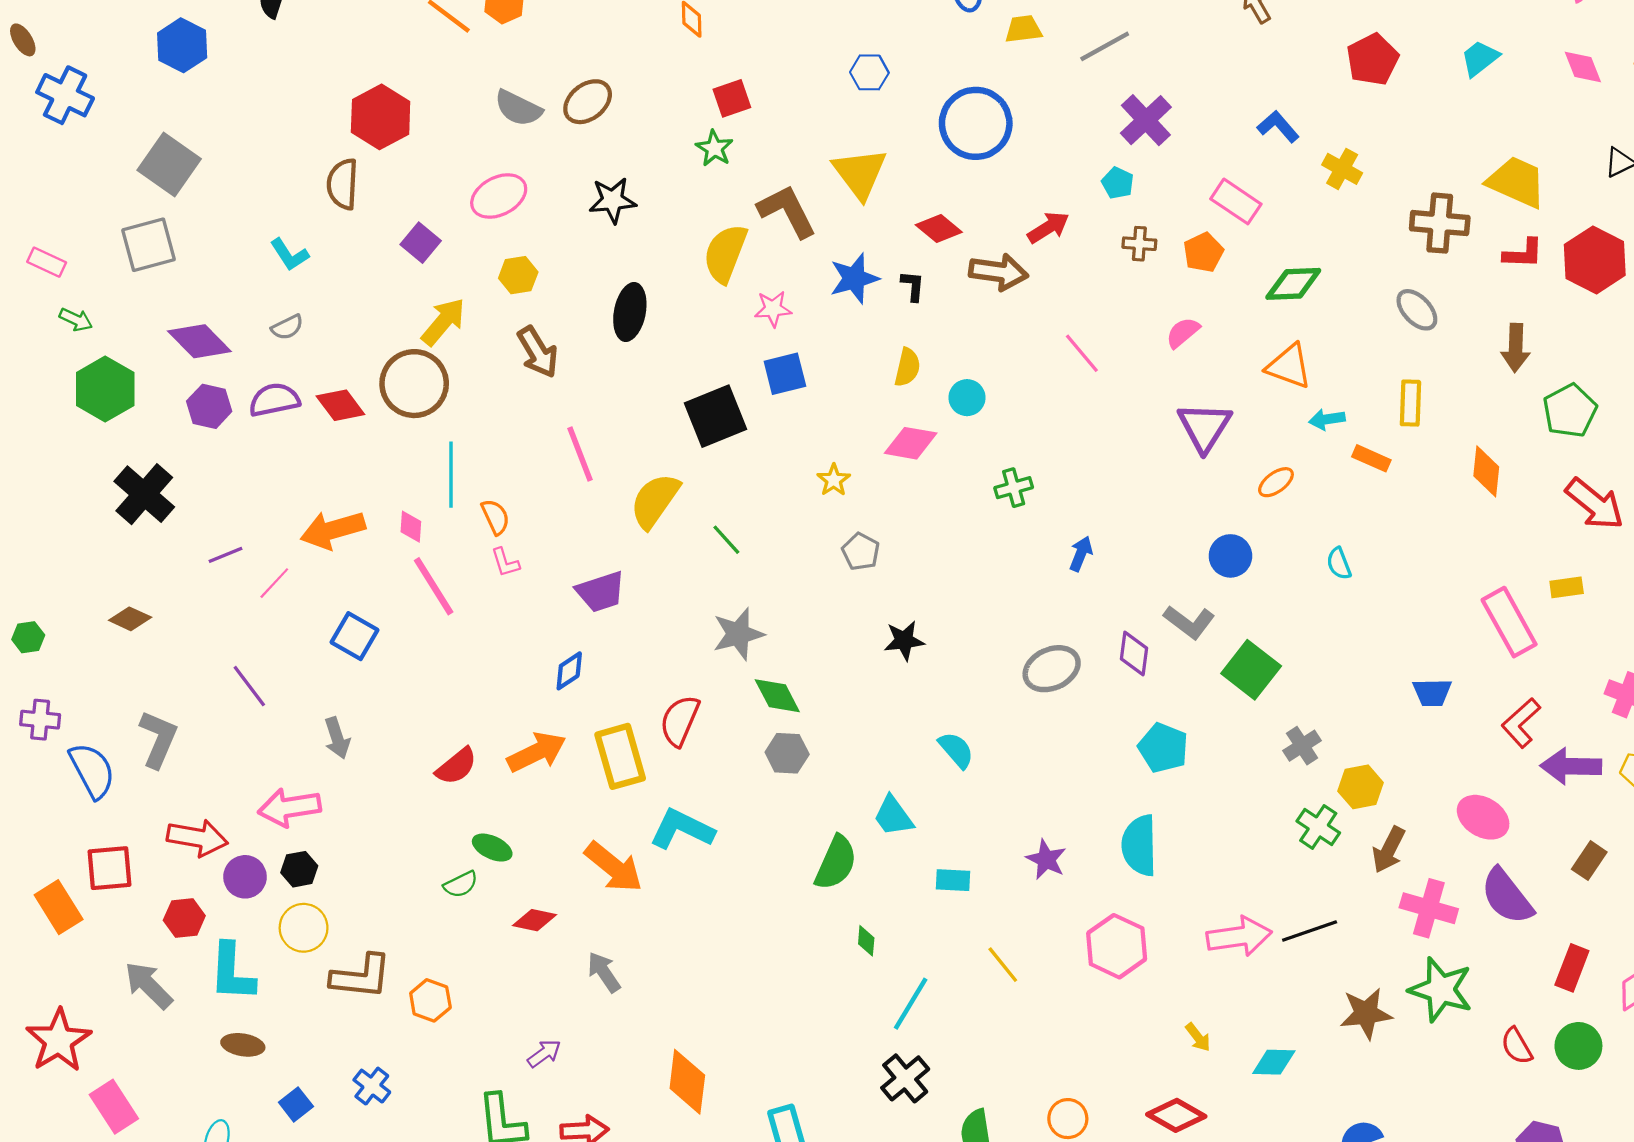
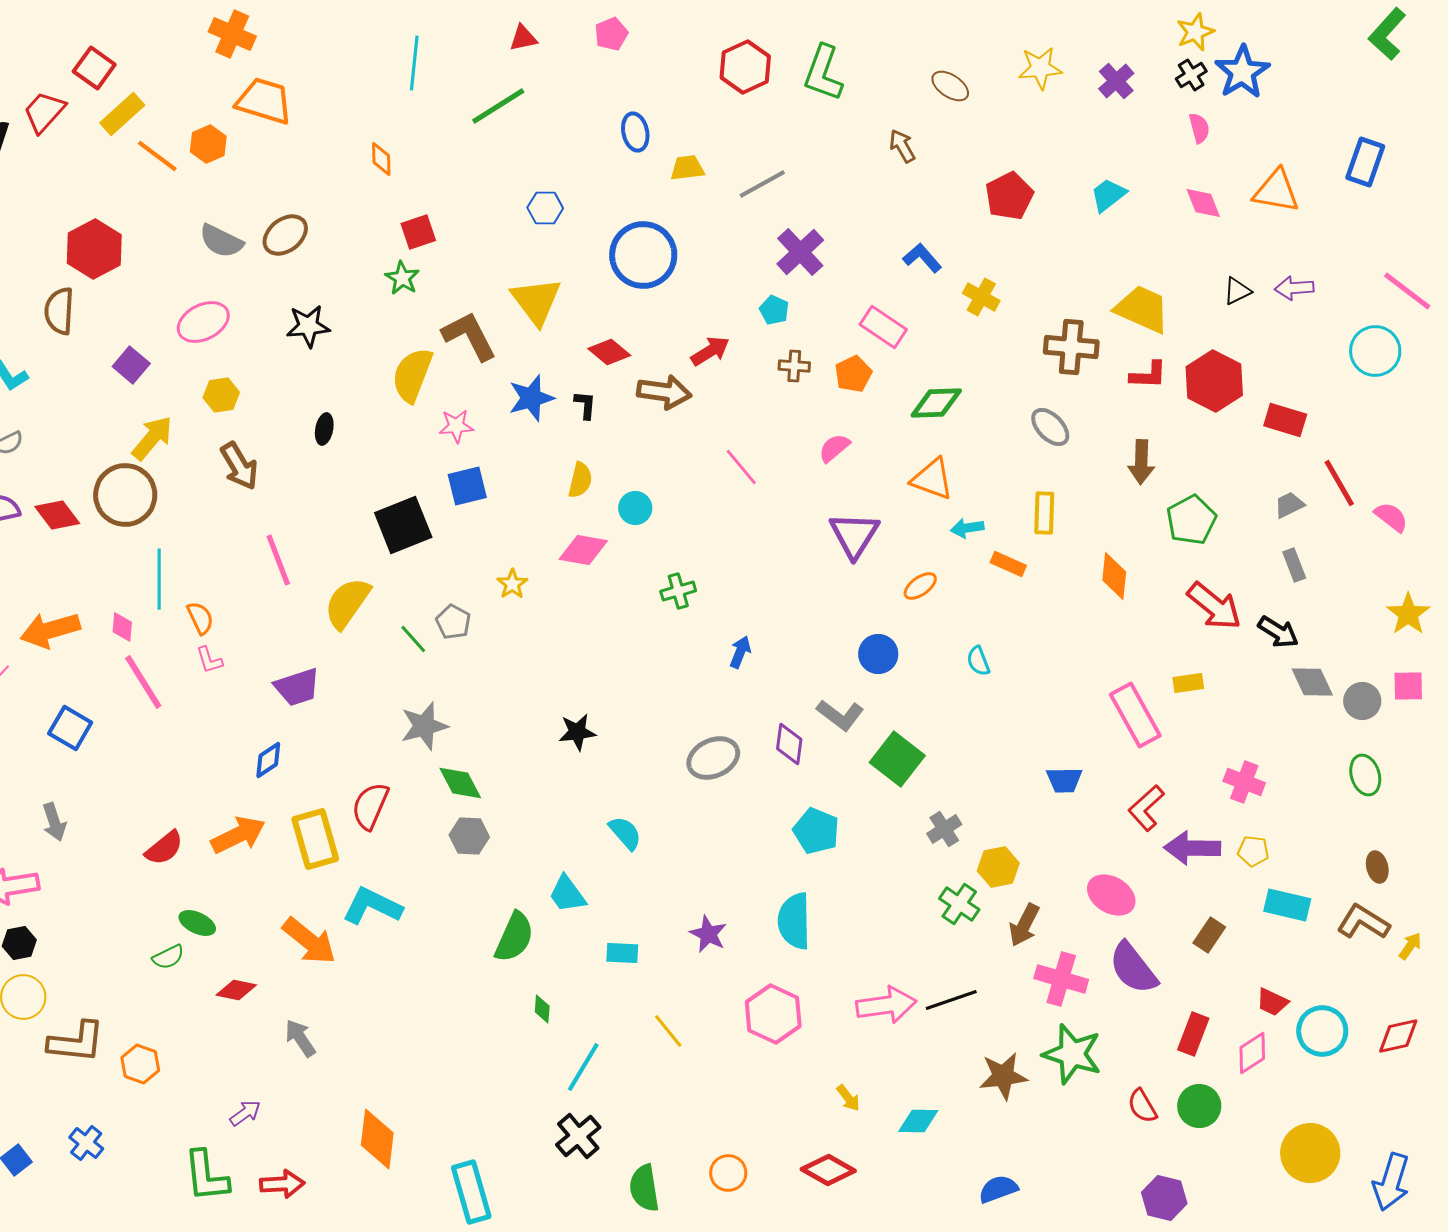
black ellipse: (630, 312) -> (324, 429), size x0.6
gray pentagon: (861, 552) -> (453, 622), moved

